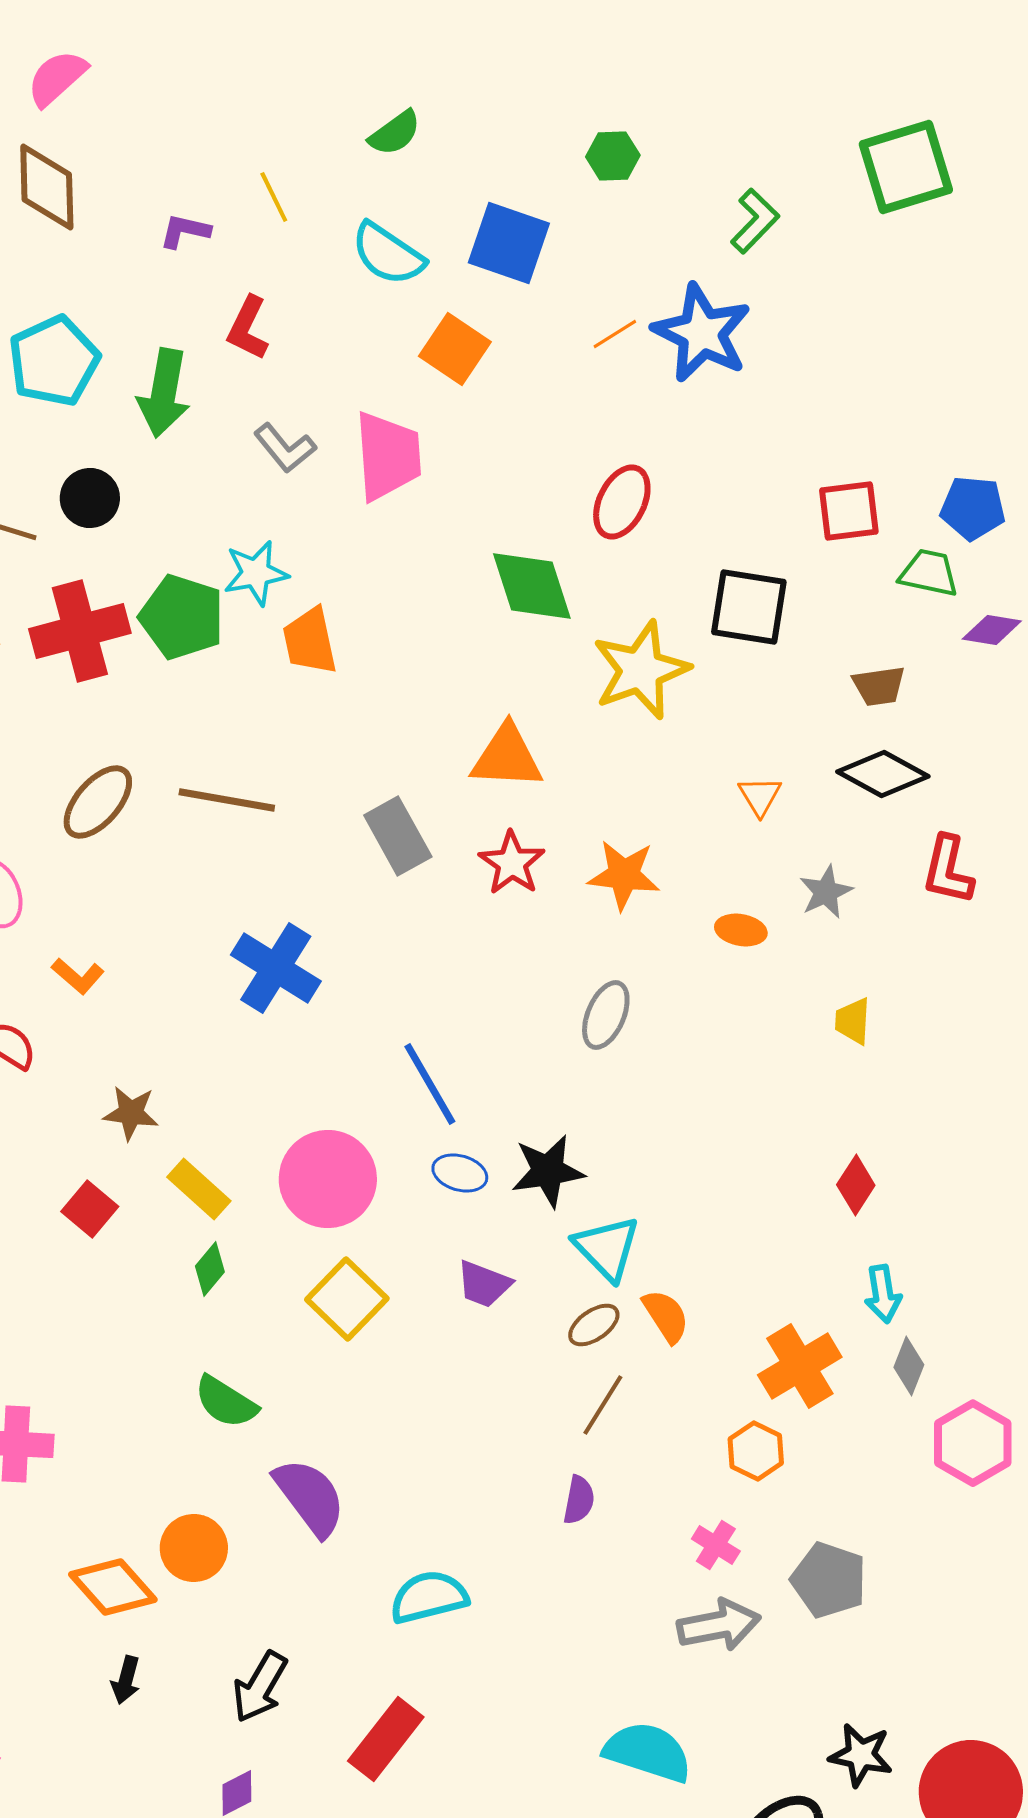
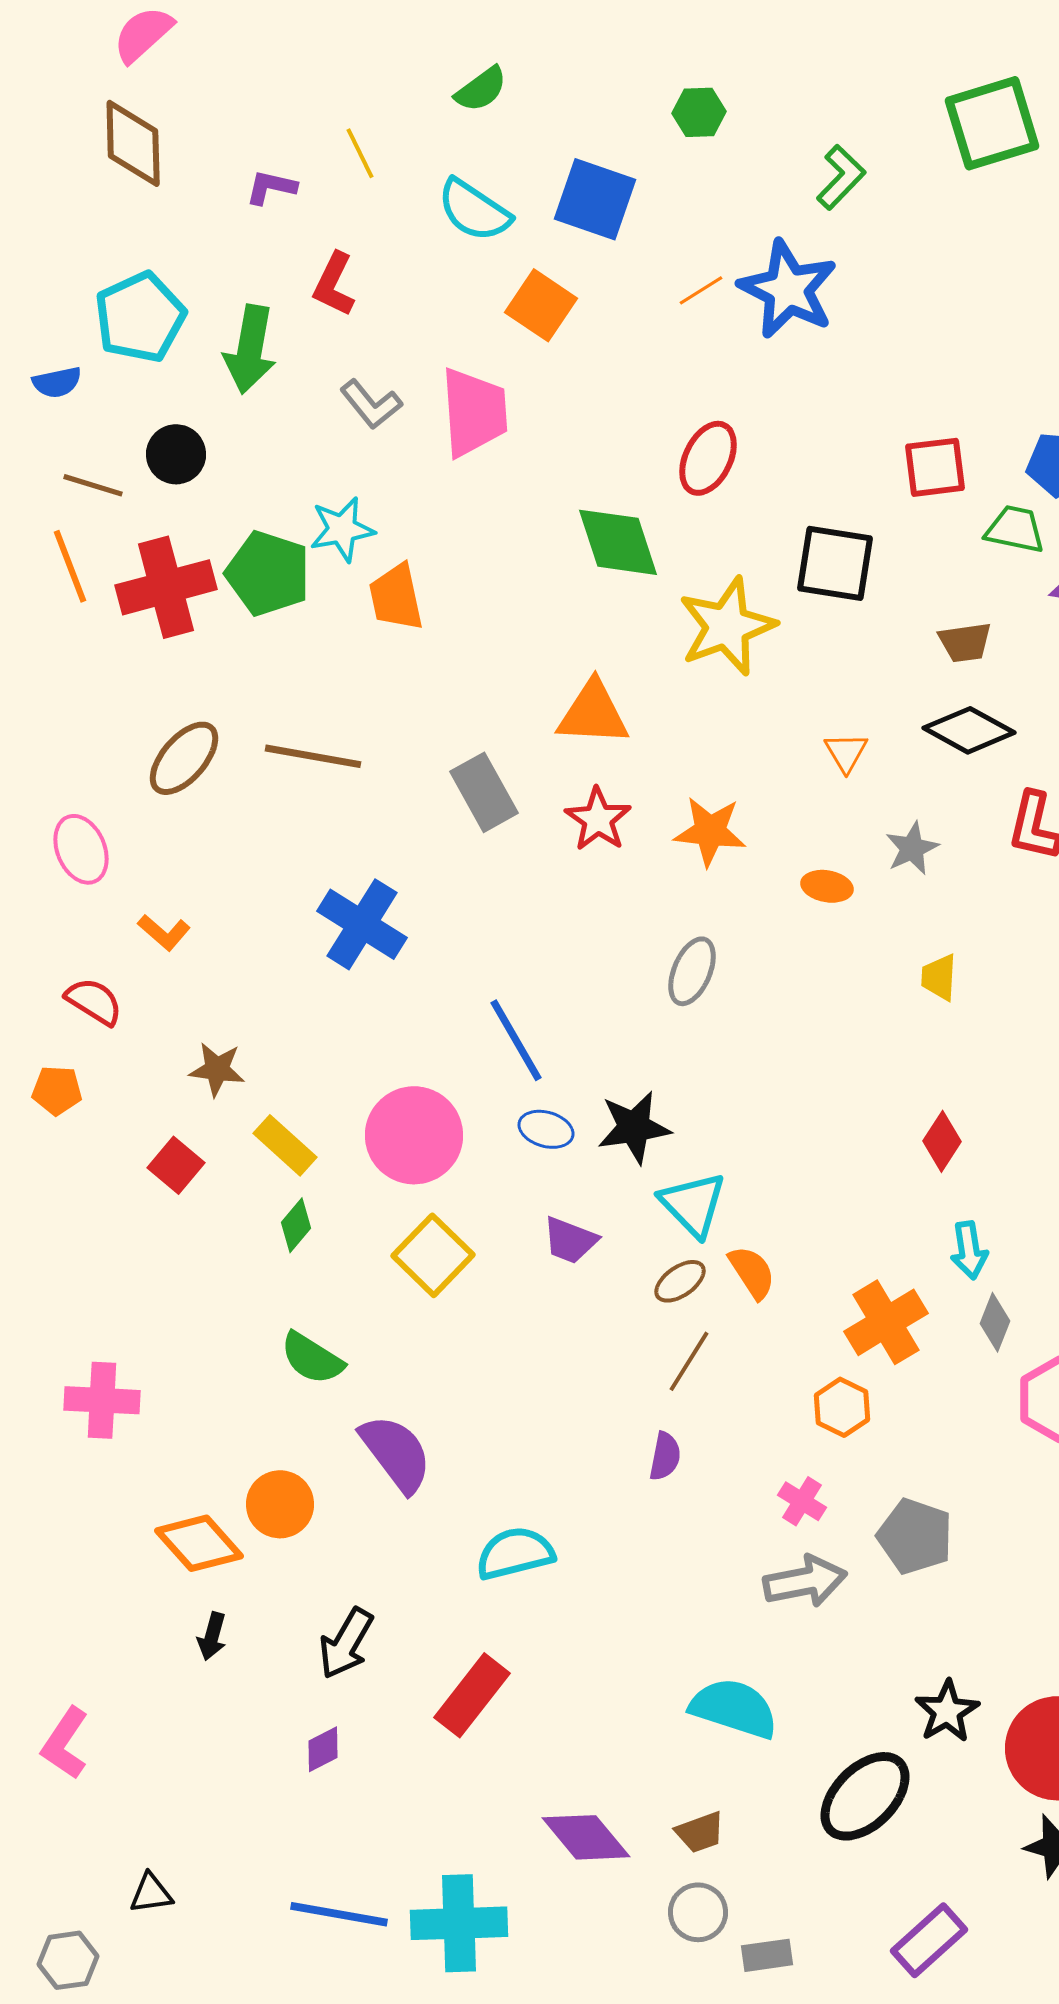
black star: (861, 1755) -> (947, 1711), turned 30

